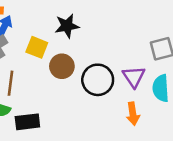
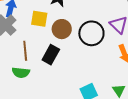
black rectangle: (27, 122) -> (51, 55), moved, turned -42

